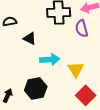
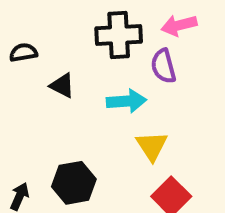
cyan arrow: (50, 59) -> (126, 101), moved

